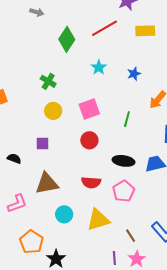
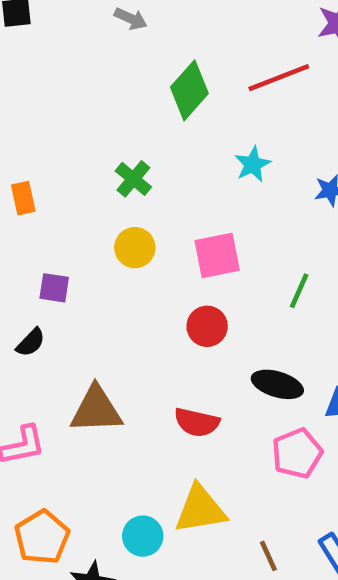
purple square: (42, 144) -> (54, 288), moved
black semicircle: (14, 159) -> (31, 342), turned 104
pink pentagon: (124, 191) -> (297, 453), moved
cyan circle: (64, 214) -> (143, 536), moved

